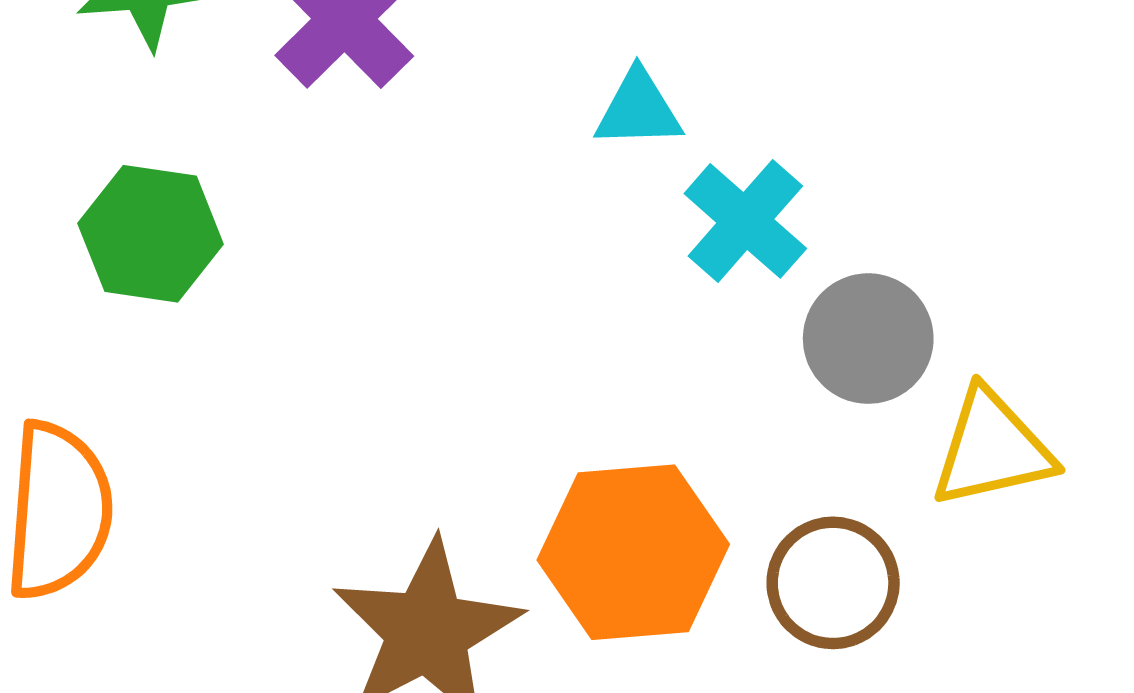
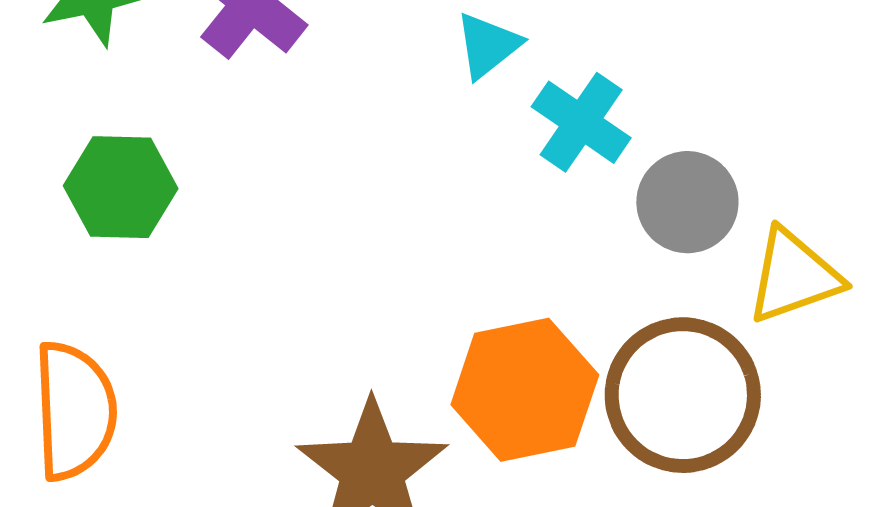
cyan triangle: (638, 109) -> (488, 45), turned -30
brown circle: (833, 583) -> (683, 395), size x1.5

